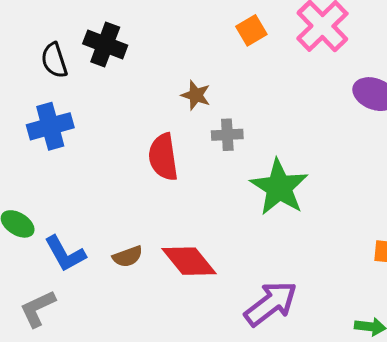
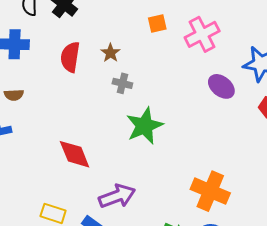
red semicircle: (163, 157) -> (70, 57), moved
brown semicircle: (128, 257) -> (14, 95), moved

